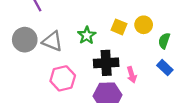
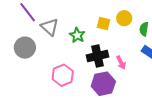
gray triangle: (52, 41) -> (50, 27), moved, turned 30

